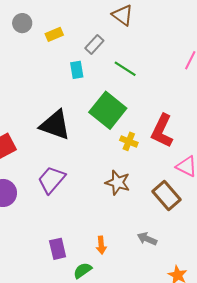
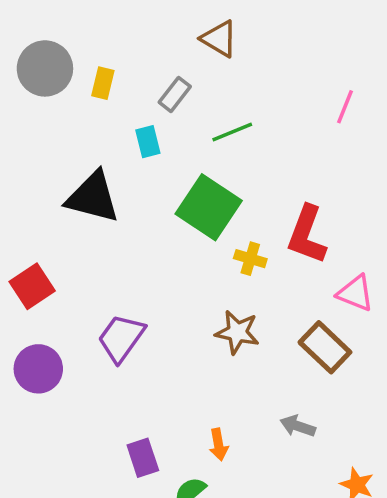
gray circle: (22, 23) -> (45, 68), size x1.6
yellow rectangle: (54, 34) -> (103, 83), turned -48
green line: (125, 69) -> (232, 132), turned -50
black triangle: (55, 125) -> (93, 197), moved

